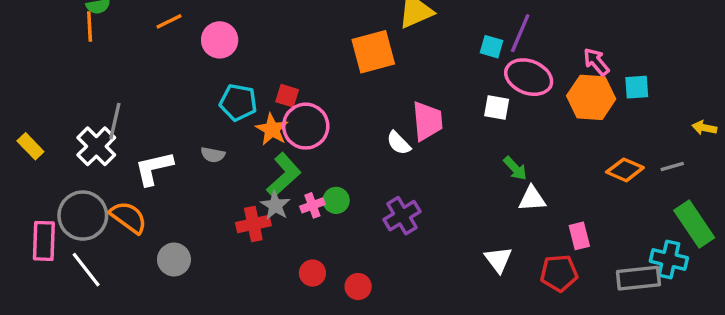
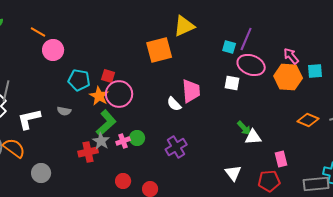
orange line: (169, 21) -> (38, 32), turned 56
pink circle: (220, 40) -> (53, 50), moved
green arrow: (515, 168) -> (244, 128), moved

